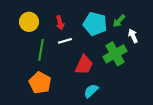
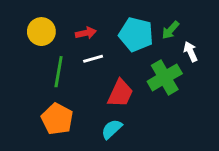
red arrow: (60, 23) -> (86, 33), turned -88
cyan semicircle: (91, 91) -> (112, 129), moved

